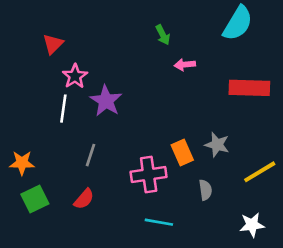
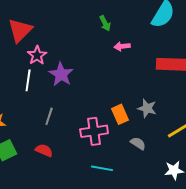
red triangle: (53, 44) -> (20, 30), size x1.5
gray semicircle: (205, 190) -> (138, 143), turned -49
red semicircle: (84, 199) -> (44, 150), turned -108

